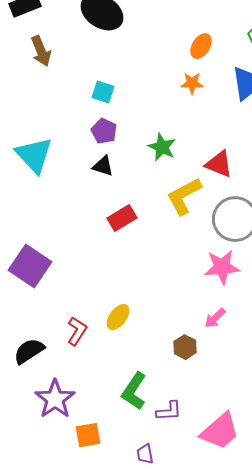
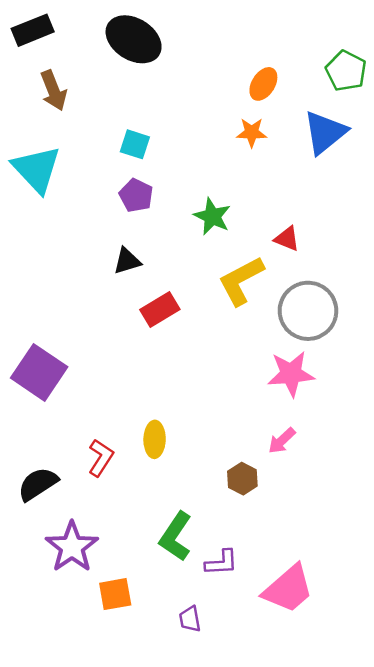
cyan triangle: (34, 155) -> (37, 169), moved
red triangle: (219, 164) -> (287, 239), size x0.7
black triangle: (103, 166) -> (127, 261), moved, turned -35
yellow ellipse: (118, 317) -> (155, 439), turned -36

